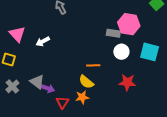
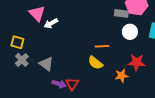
pink triangle: (17, 34) -> (37, 14), moved
gray cross: (12, 86) -> (22, 60), moved
purple arrow: (48, 88) -> (59, 84), moved
orange star: (82, 97) -> (122, 76), moved

